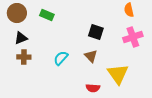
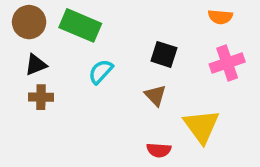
orange semicircle: (129, 10) -> (220, 17), turned -72
green rectangle: (47, 15) -> (80, 25), size x1.6
cyan semicircle: (61, 58) -> (101, 72), moved

